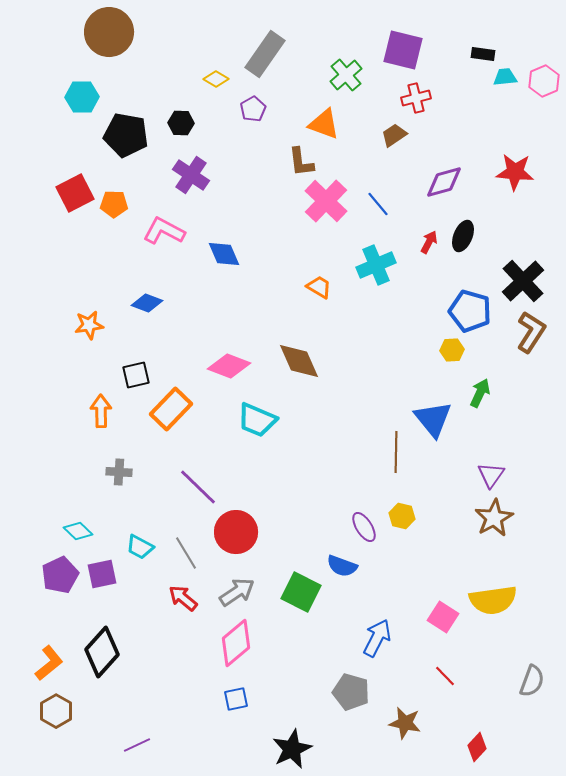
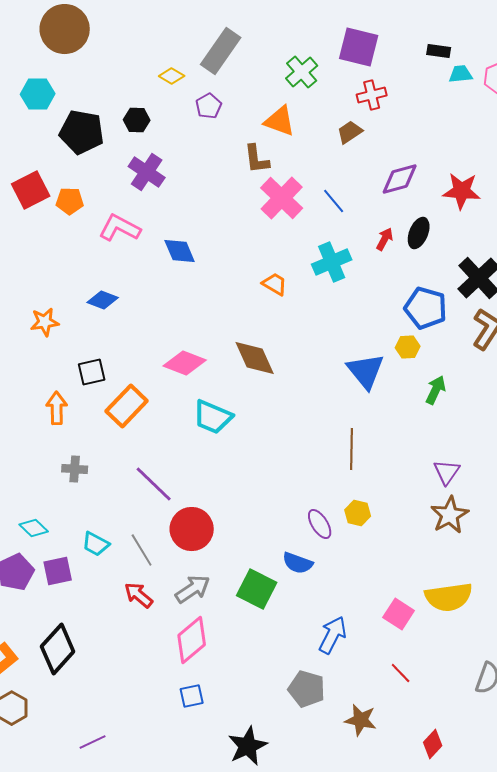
red star: (515, 172) -> (462, 191), moved
blue triangle: (433, 419) -> (366, 371), moved

